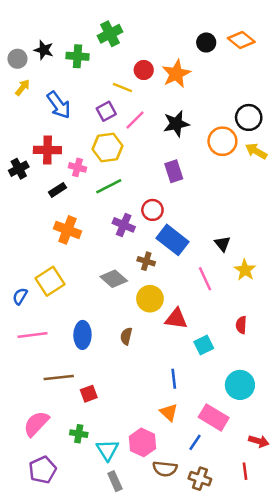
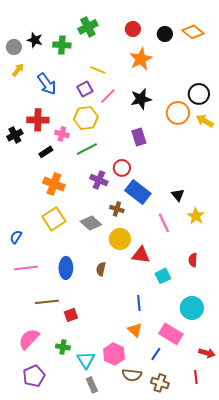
red circle: (144, 70) -> (133, 29), moved
yellow square: (50, 281) -> (54, 219), moved

